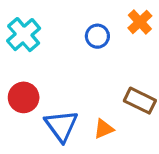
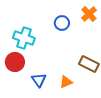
cyan cross: (24, 35) -> (24, 38), moved, turned -30
blue triangle: (61, 126) -> (39, 80), size x0.7

